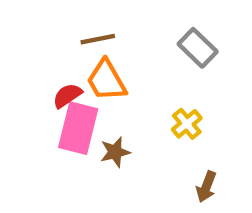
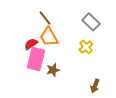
brown line: (98, 39) -> (45, 18), turned 63
yellow cross: (187, 124) -> (86, 47), moved

